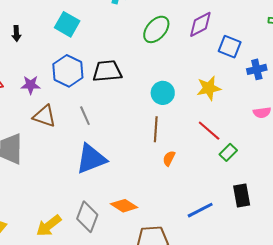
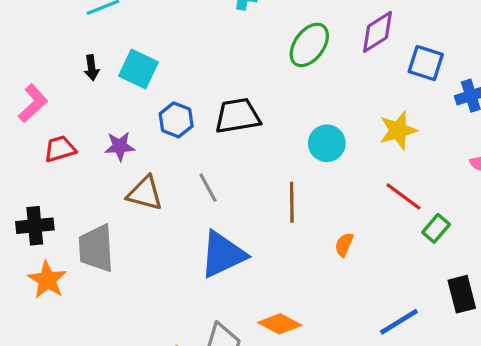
cyan square: (67, 24) -> (138, 69), moved
blue hexagon: (68, 71) -> (176, 120), size x0.7
brown line: (156, 129) -> (292, 202), moved

